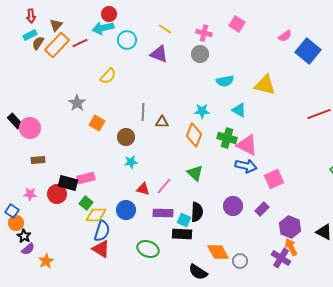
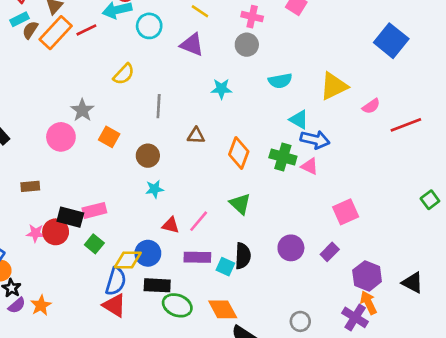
pink semicircle: (285, 36) -> (371, 106), moved
yellow triangle: (265, 85) -> (334, 86), turned -40
cyan star: (202, 111) -> (221, 89), moved
gray line: (143, 112) -> (159, 106), moved
pink circle: (30, 128) -> (61, 137), moved
pink triangle: (247, 145) -> (310, 166), size x0.6
blue arrow: (246, 166) -> (315, 140), moved
pink star: (30, 194) -> (36, 233), moved
yellow diamond: (96, 215) -> (128, 260), moved
black rectangle: (182, 234) -> (157, 285), moved
orange diamond: (218, 252) -> (223, 309), moved
orange star: (46, 261) -> (41, 305), moved

